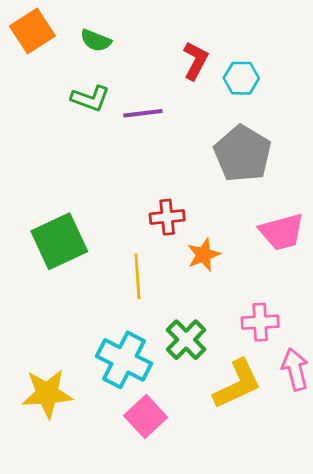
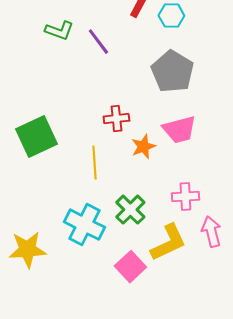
purple line: (143, 113) -> (98, 42), turned 60
pink trapezoid: (282, 232) -> (179, 130), moved
pink square: (146, 416) -> (130, 267), moved

